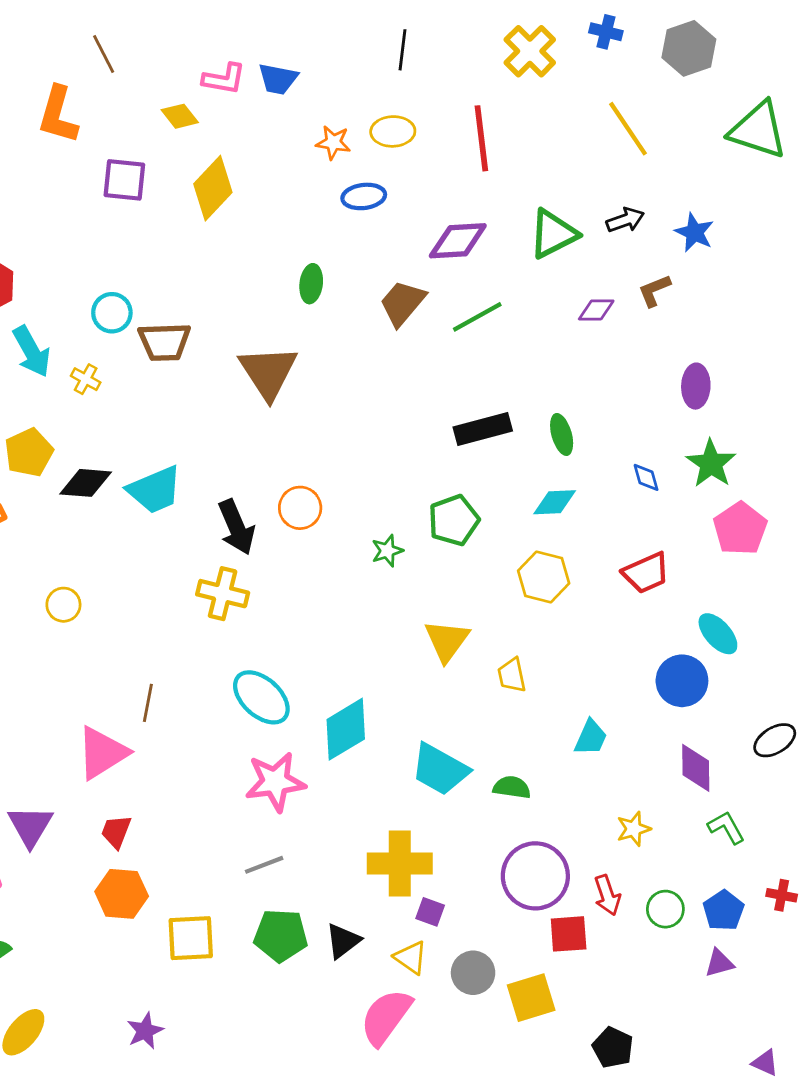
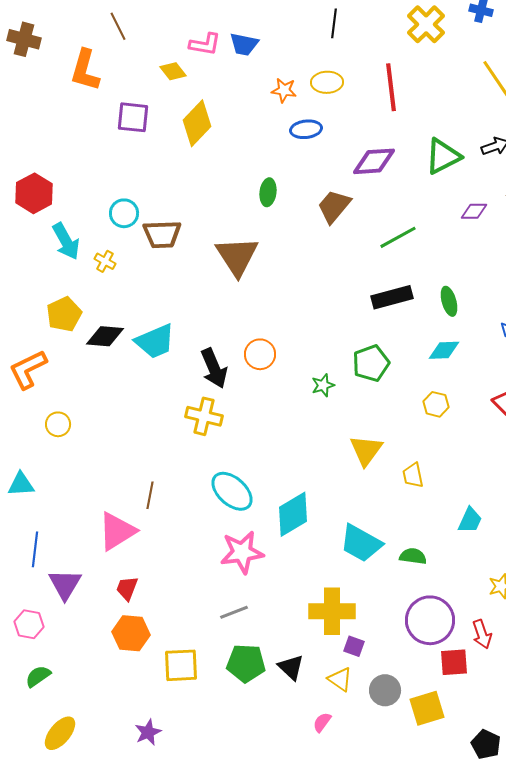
green line: (477, 317) -> (398, 237), moved
yellow hexagon: (544, 577) -> (436, 404), size x0.7
yellow circle: (63, 605) -> (58, 424), moved
black triangle: (343, 941) -> (291, 667), turned -40
pink semicircle: (386, 1017) -> (322, 722), size x0.5

